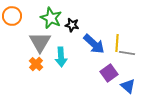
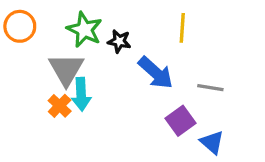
yellow line: (117, 43) -> (182, 28), moved
cyan arrow: (61, 57) -> (81, 94), moved

